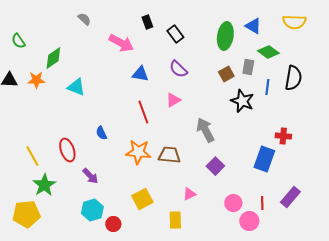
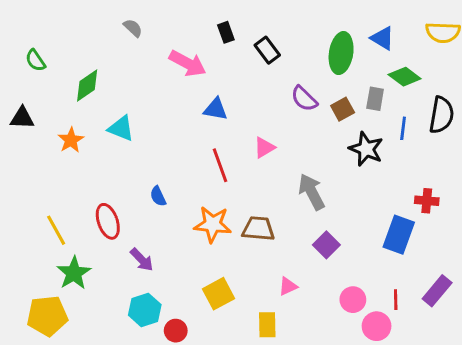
purple semicircle: (178, 69) -> (304, 99), moved
orange star: (36, 80) -> (71, 140), moved, turned -30

